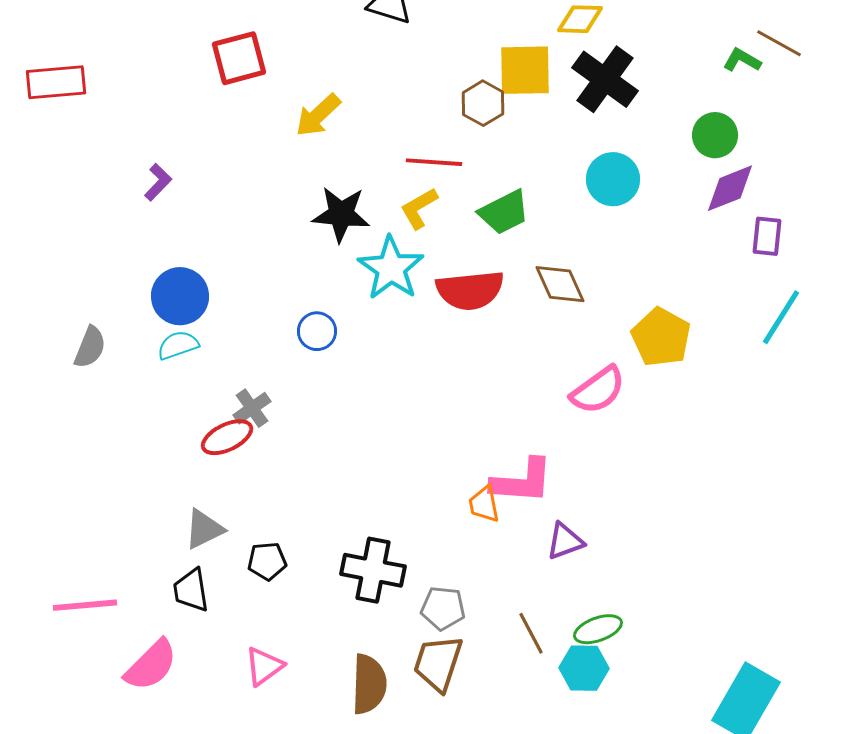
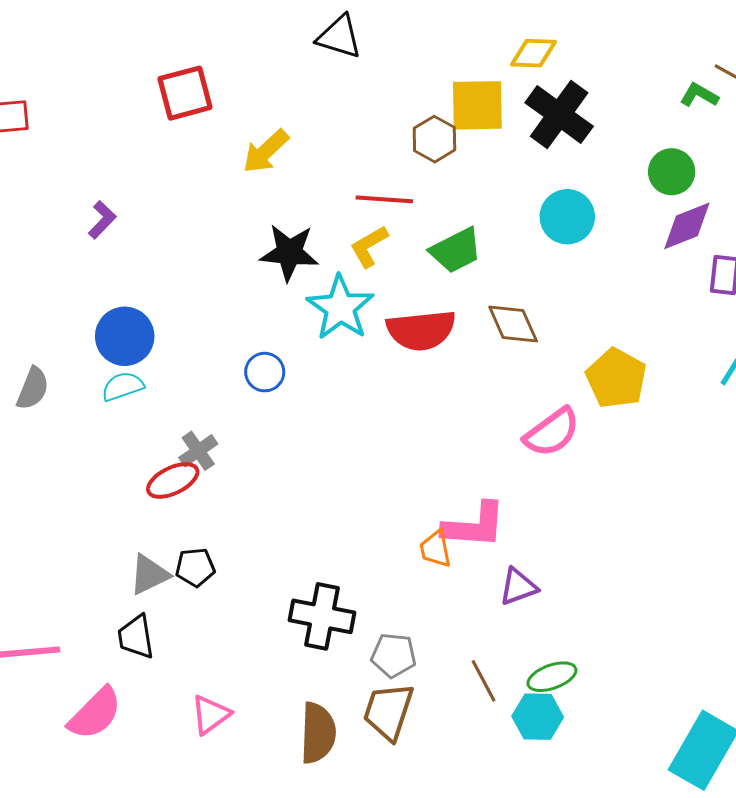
black pentagon: (267, 561) -> (195, 567), moved

